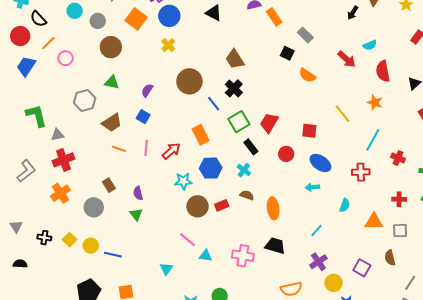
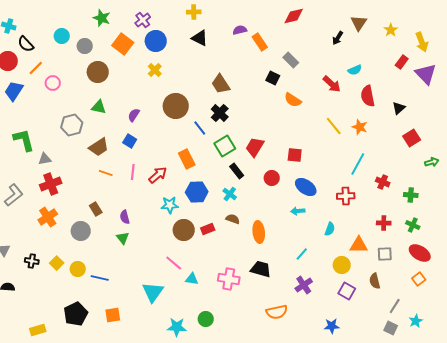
yellow line: (343, 114) -> (334, 126), moved
cyan triangle: (166, 269) -> (153, 292), size x1.6
yellow circle: (334, 283) -> (342, 265), moved

